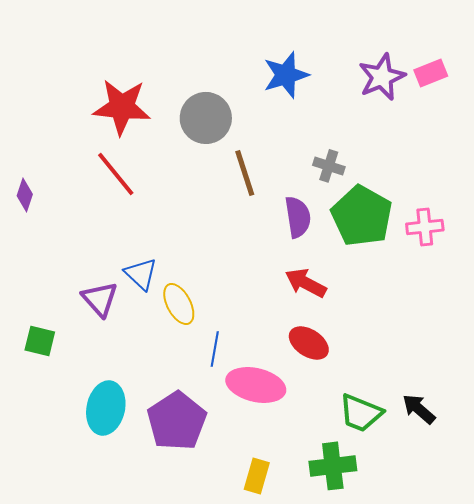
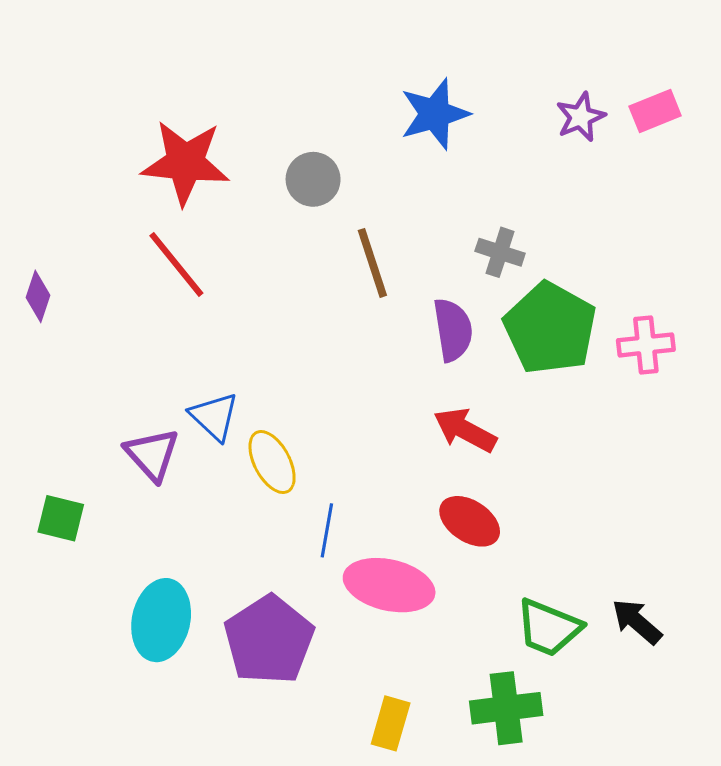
purple star: (382, 77) -> (581, 117), size x0.7
gray circle: (206, 118) -> (313, 179), size x0.7

